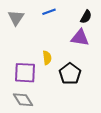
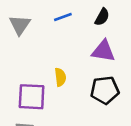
black semicircle: (86, 17) -> (102, 17), moved
black pentagon: (70, 74) -> (105, 90), moved, turned 30

